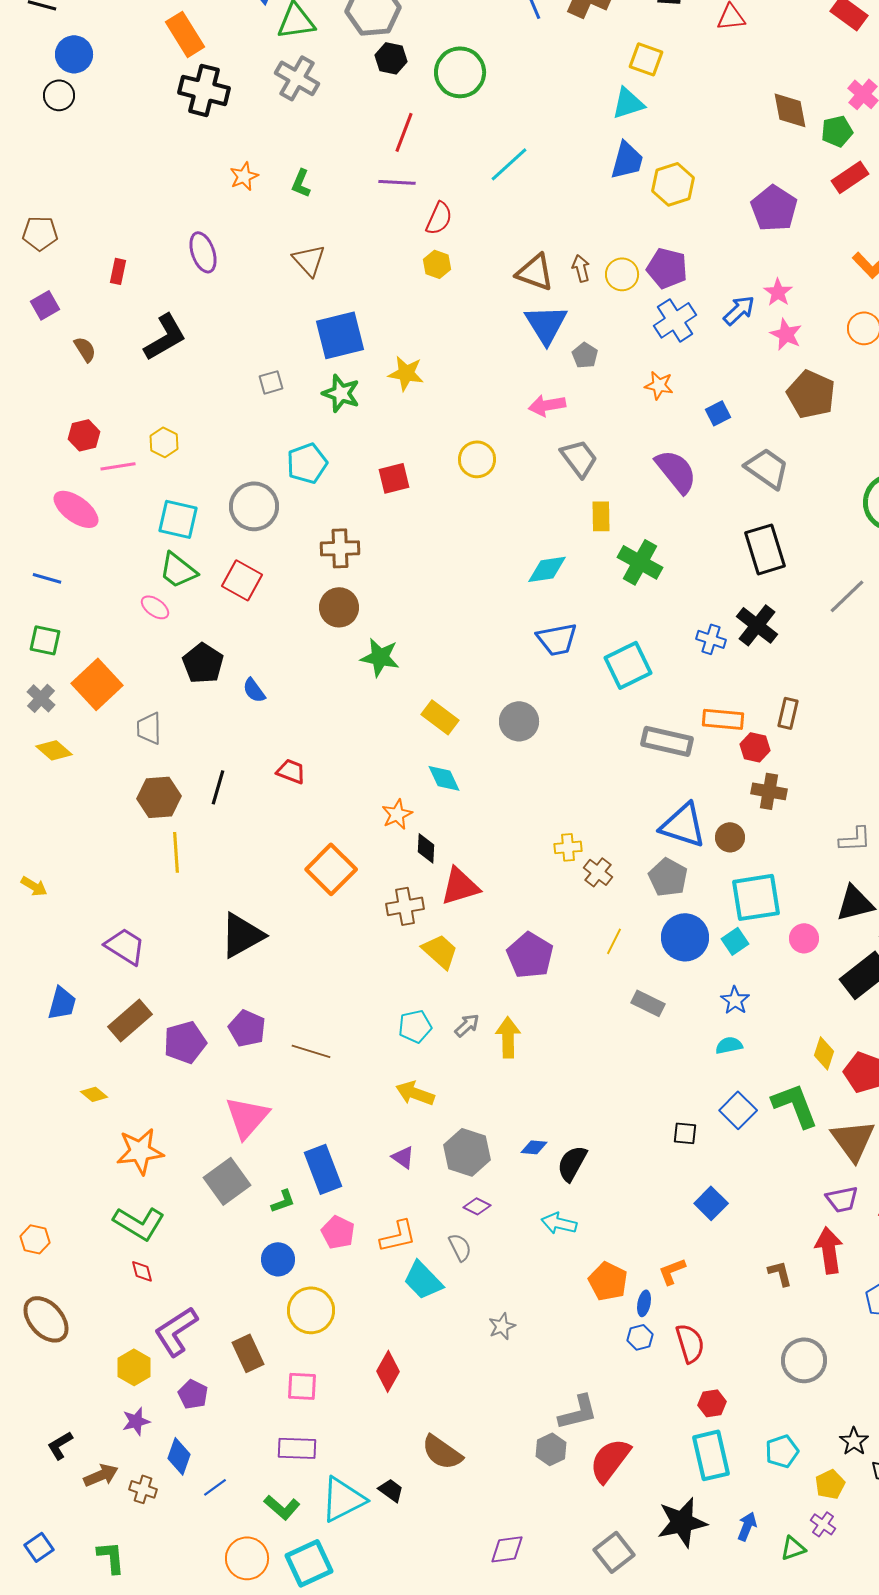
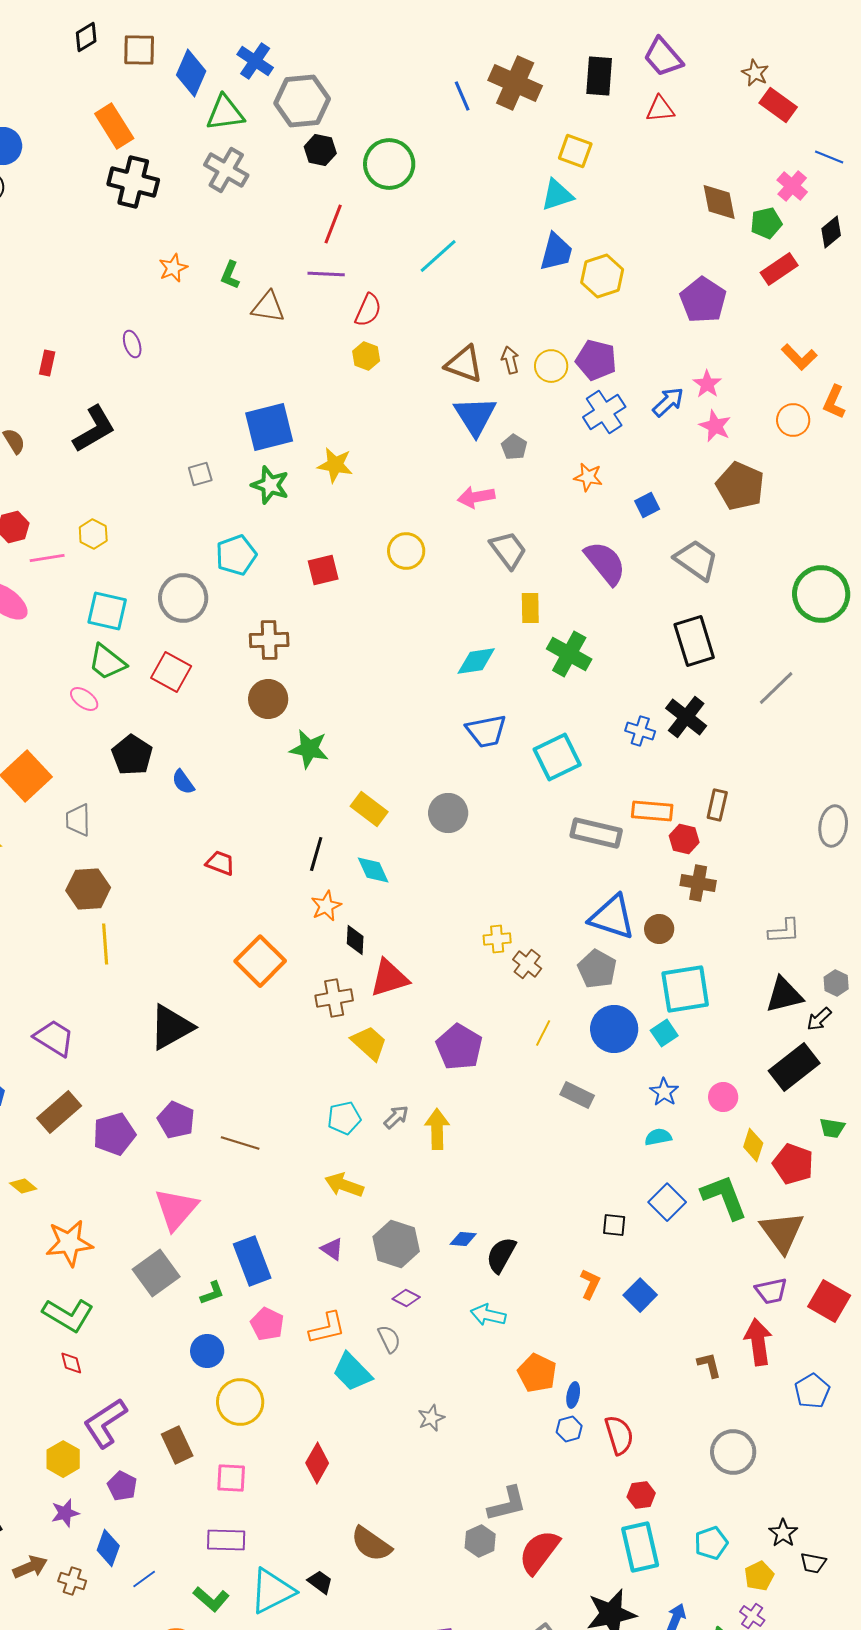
purple ellipse: (203, 252) -> (132, 344), size x0.7
brown triangle: (309, 260) -> (268, 307), moved, turned -39
black line: (218, 787) -> (316, 854), moved
pink circle: (804, 938) -> (723, 1097), moved
orange L-shape: (672, 1271) -> (590, 1284), moved, turned 136

